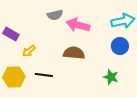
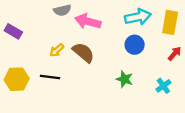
yellow arrow: (29, 51) -> (57, 50), moved
brown semicircle: (74, 53) -> (83, 52), turned 35

